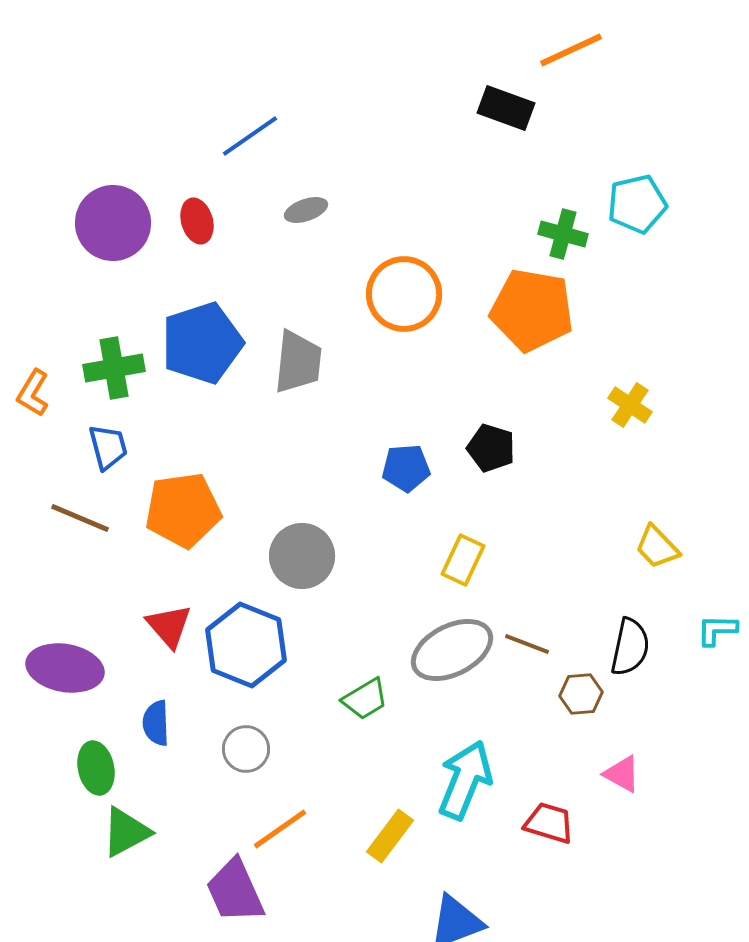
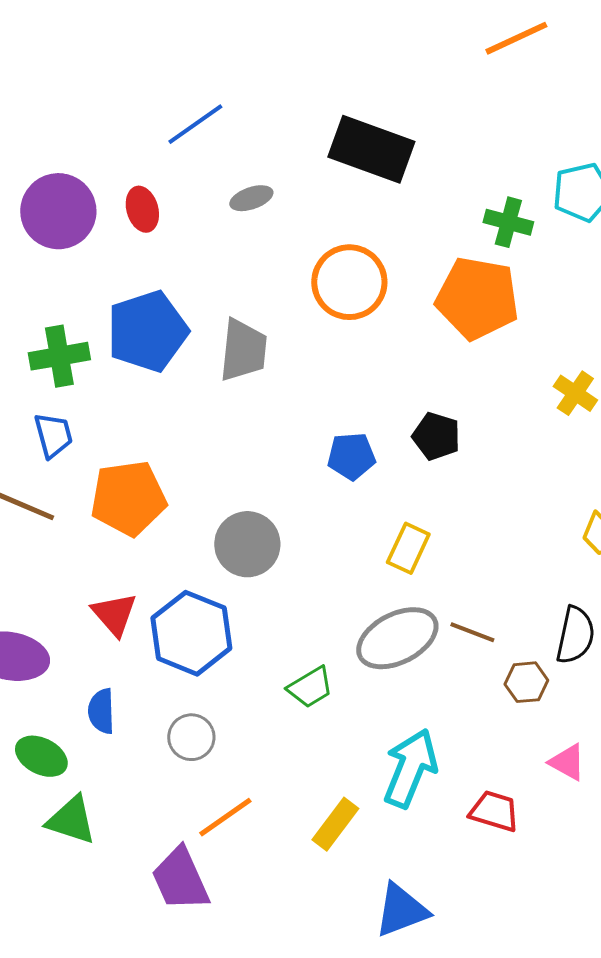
black rectangle: (506, 108) -> (371, 149), moved, size x1.5
green ellipse: (96, 768) -> (41, 756), turned -51
green triangle: (126, 832) -> (71, 820), turned 46

